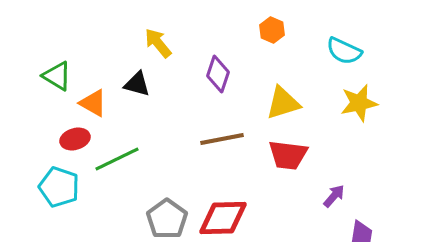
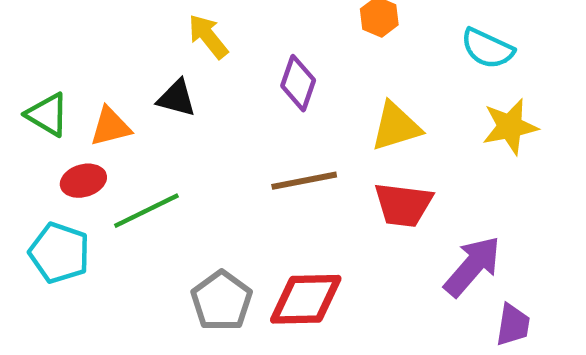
green triangle: (57, 76) -> (47, 115), moved
orange triangle: (93, 103) -> (110, 127), turned -44
purple arrow: (334, 196) -> (472, 266), size x1.8

